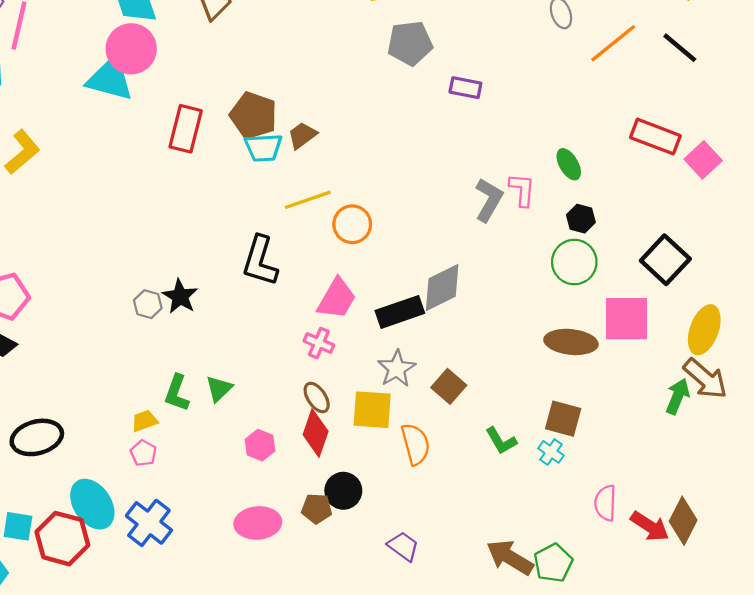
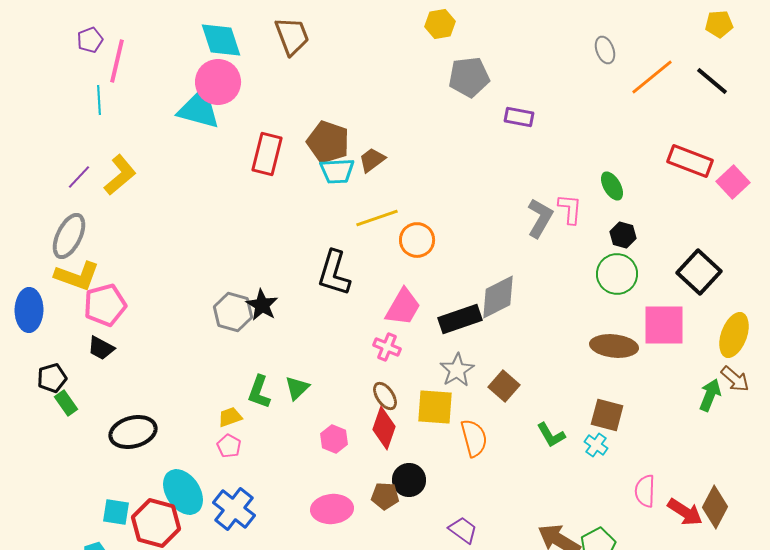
gray hexagon: (148, 304) -> (233, 312), size x1.5
brown arrow: (705, 379) -> (735, 379), size x0.7

